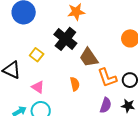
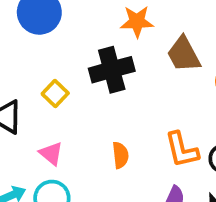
black cross: (65, 39) -> (112, 70), turned 30
brown trapezoid: (89, 57) -> (184, 54), moved

